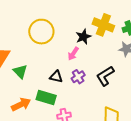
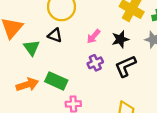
black star: (83, 37) -> (120, 39), moved
black triangle: (56, 77) -> (55, 35), moved

